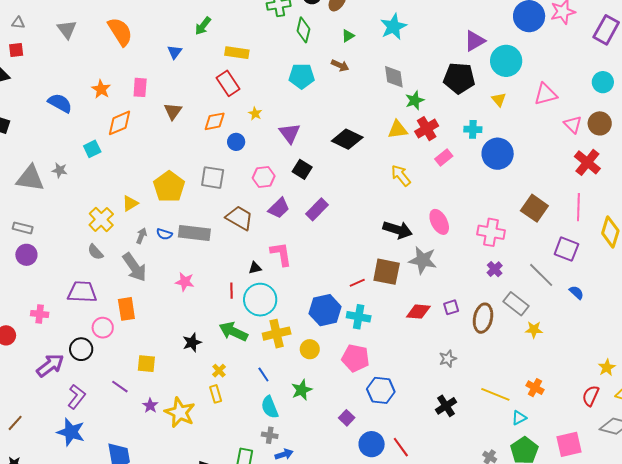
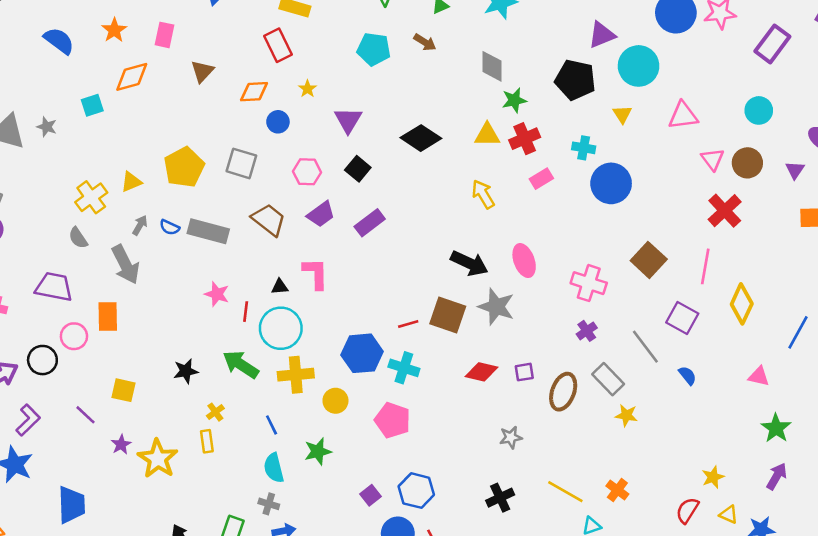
pink star: (185, 282) -> (217, 294), moved
blue hexagon: (381, 390) -> (416, 491), moved

